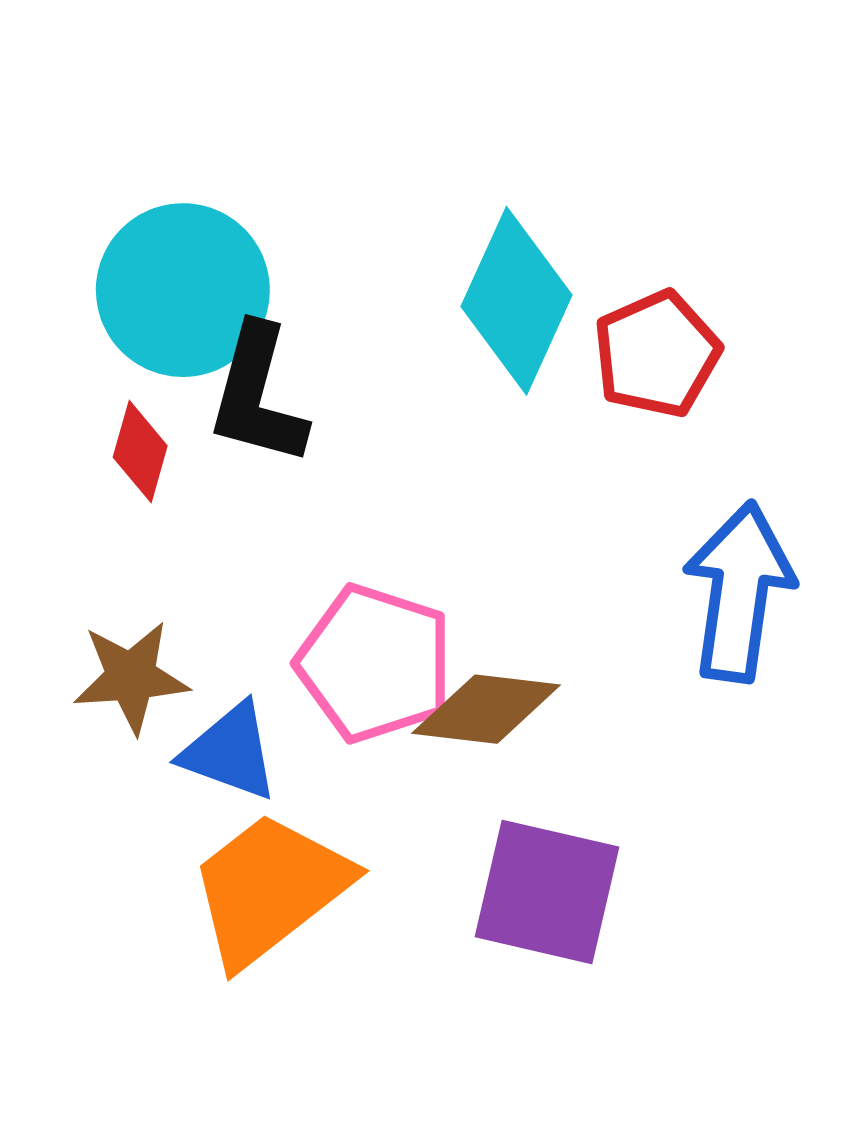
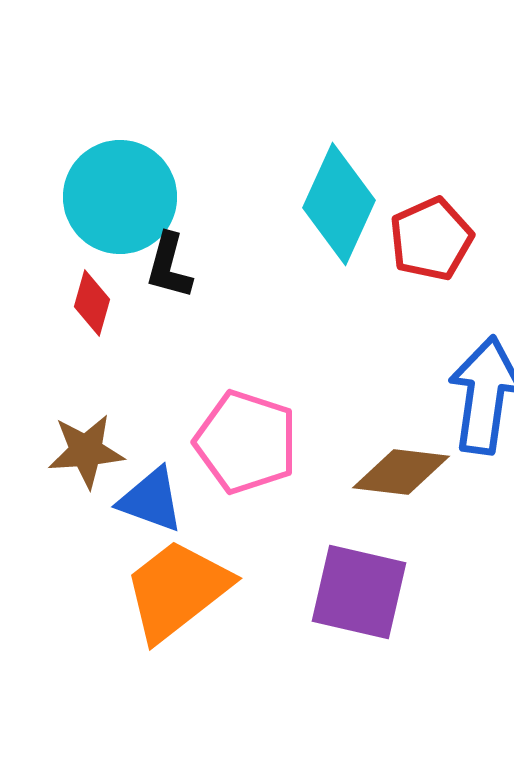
black L-shape: (257, 395) -> (169, 266), size x0.7
brown diamond: (486, 709) -> (401, 472), moved

